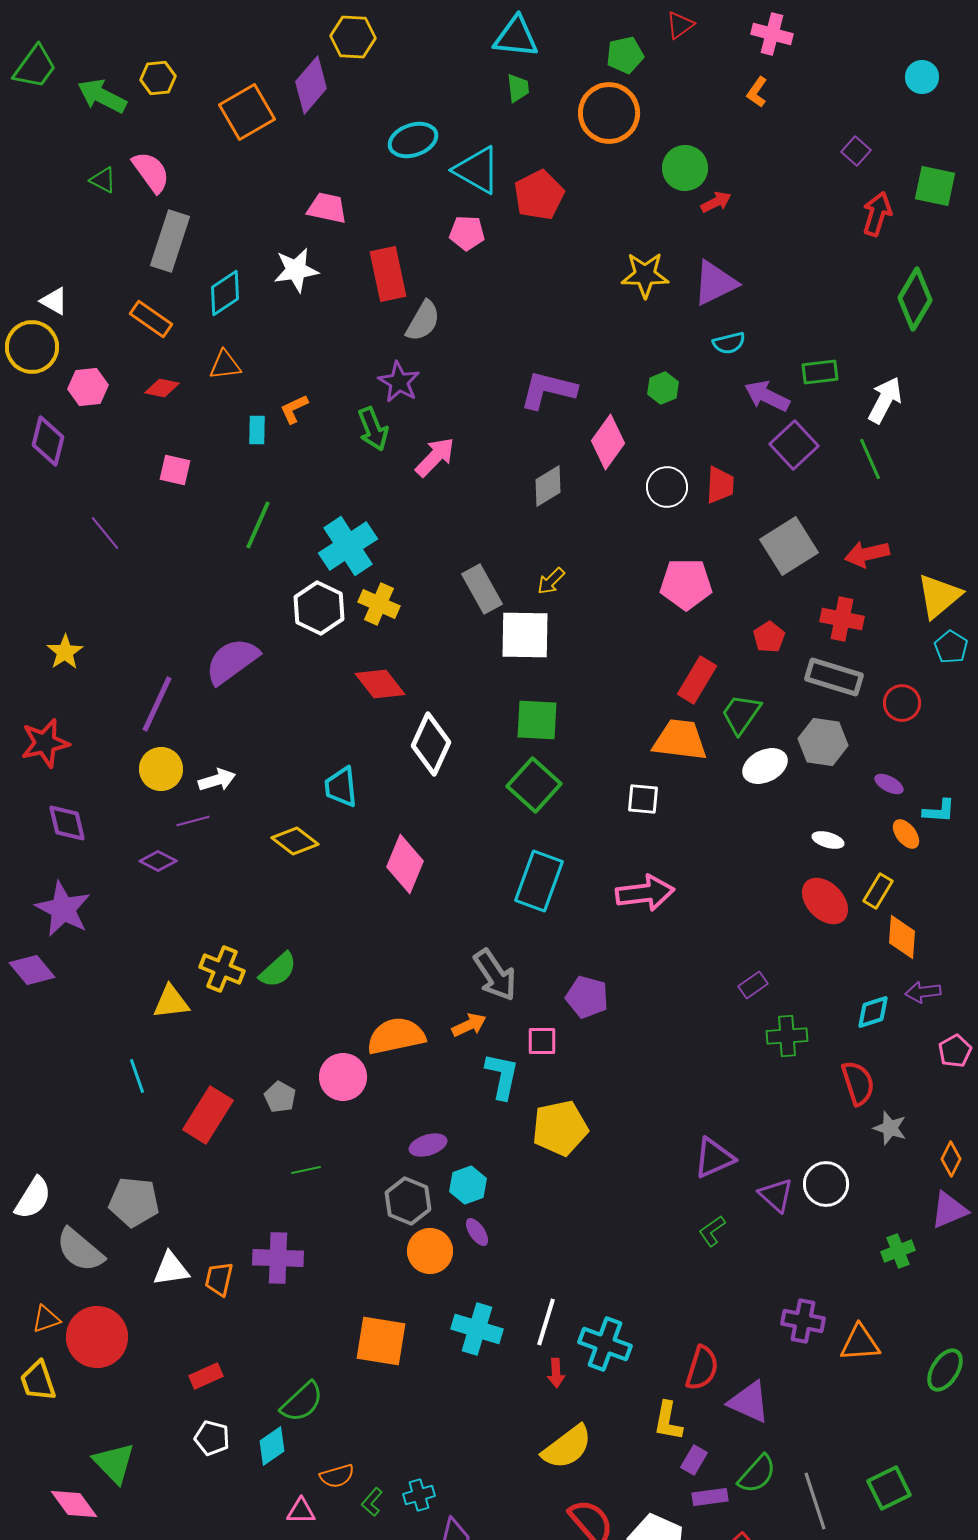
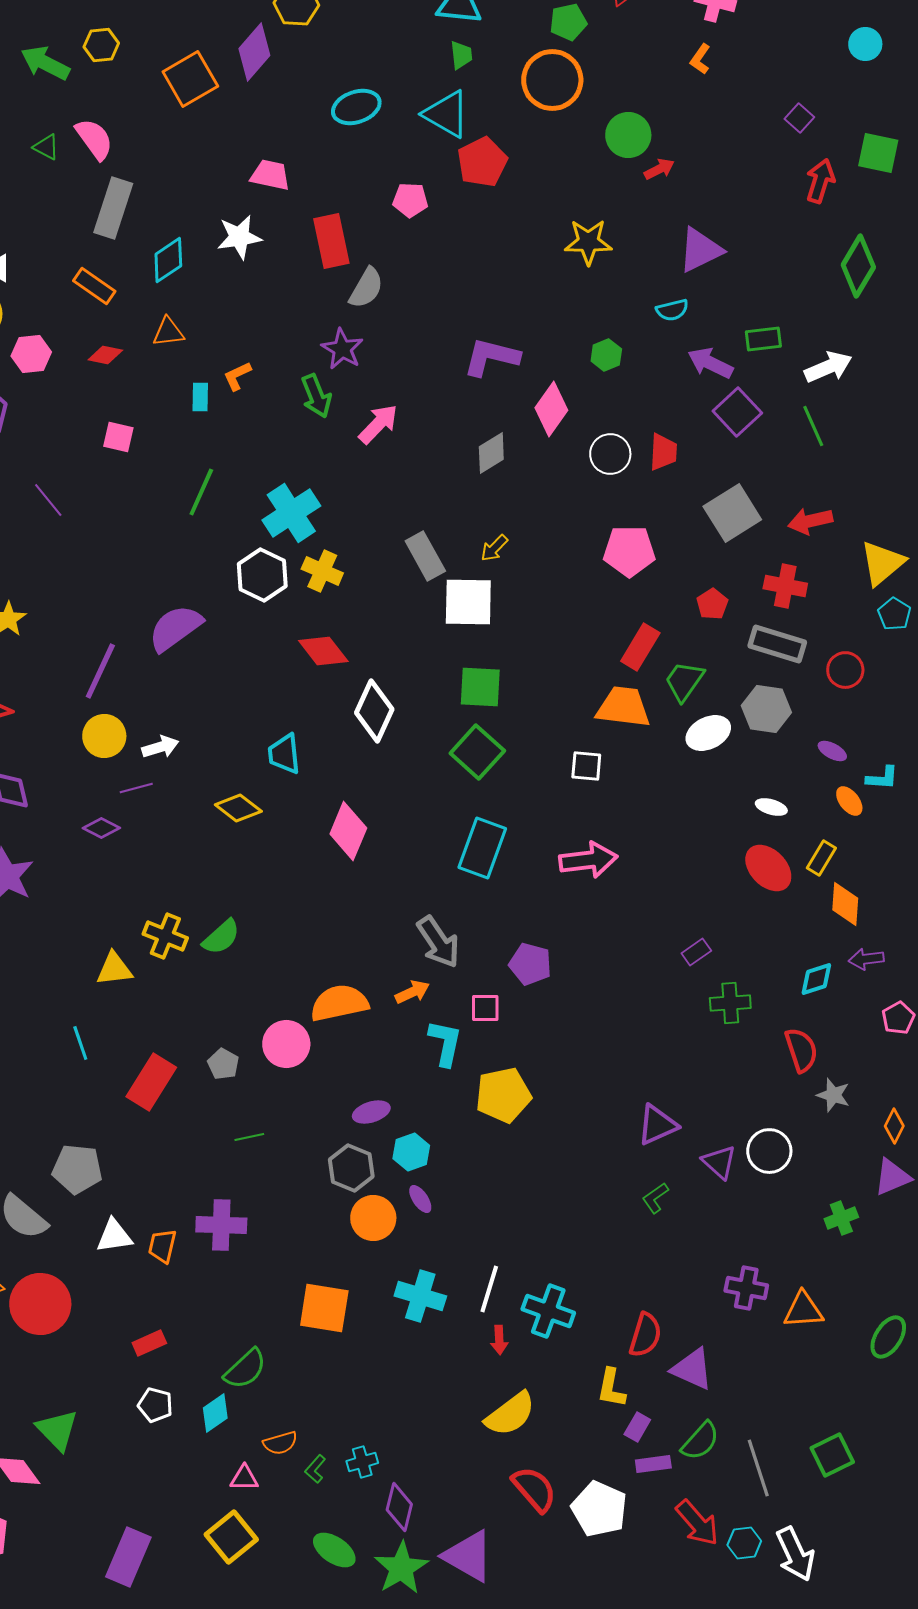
cyan triangle: (477, 170) -> (446, 114), moved
purple triangle: (715, 283) -> (700, 250), moved
white arrow: (885, 400) -> (828, 367), turned 39

